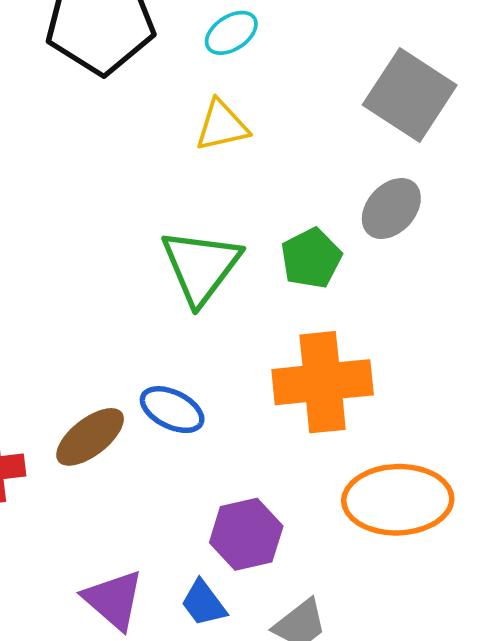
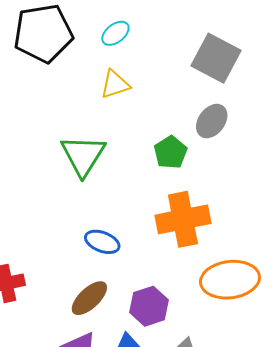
green triangle: (201, 266) -> (83, 155), moved
brown ellipse: (90, 437) -> (89, 298), moved

